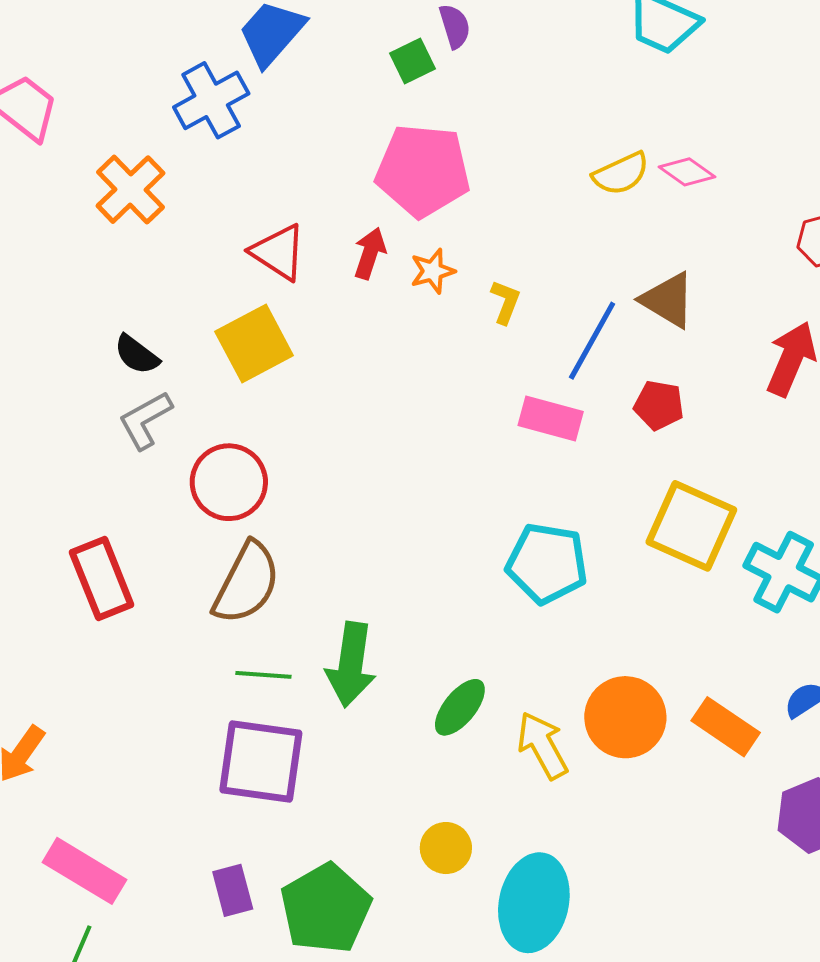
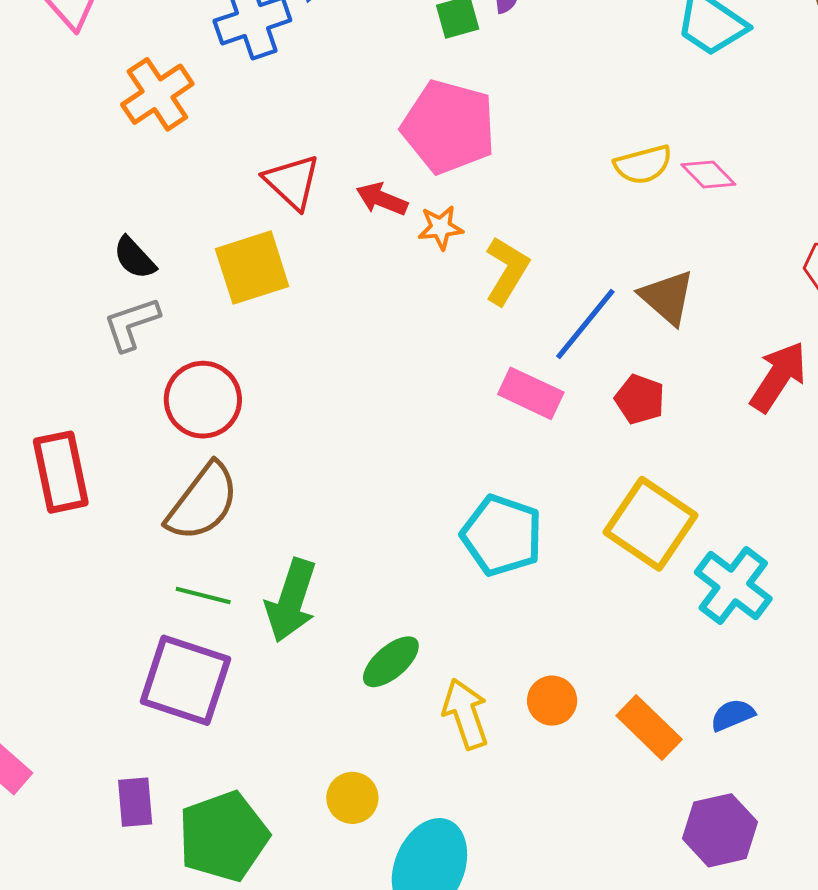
red arrow: (370, 253) -> (382, 199), turned -96
yellow L-shape: (505, 302) -> (507, 271), size x1.5
orange circle: (625, 717) -> (552, 701), size x0.6

